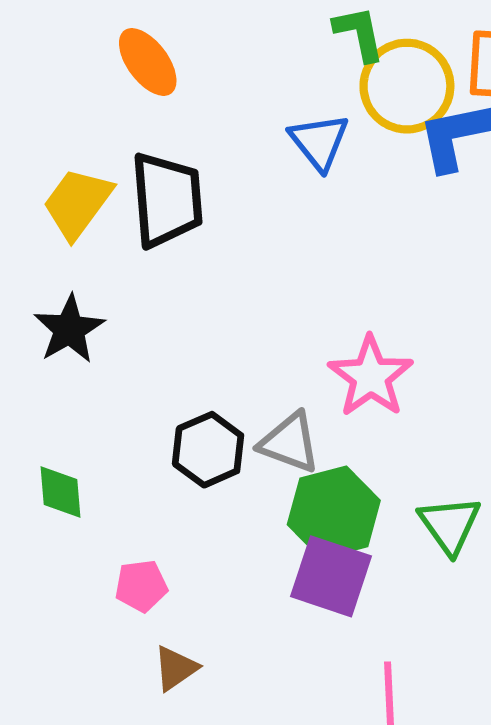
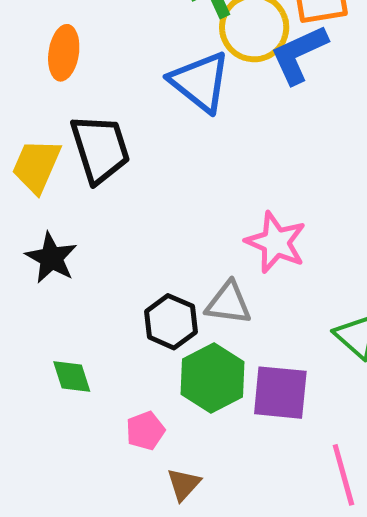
orange ellipse: (148, 62) -> (64, 53), turned 58
blue triangle: (319, 142) -> (200, 82), size x1.4
green hexagon: (334, 512) -> (213, 378), moved

